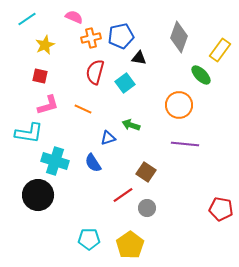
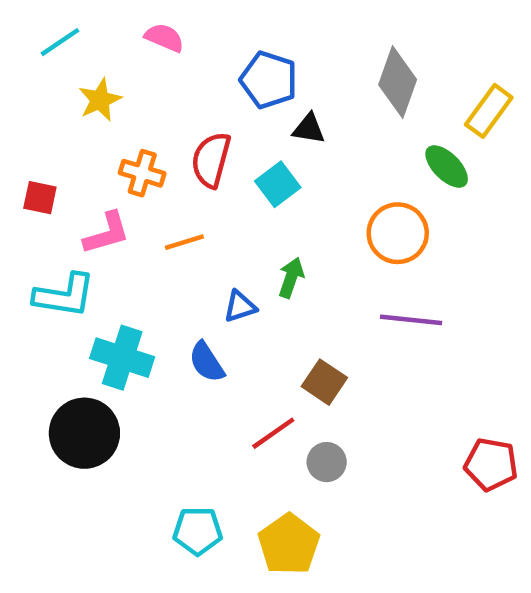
blue pentagon: (121, 36) -> (269, 80), turned 30
orange cross: (91, 38) -> (142, 173), moved, turned 30
red square: (40, 76) -> (40, 198), moved
orange line: (83, 109) -> (184, 242), turned -42
green arrow: (131, 125) -> (291, 278), turned 90

